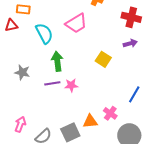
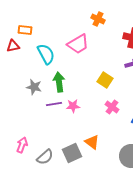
gray star: (22, 72) -> (34, 87), moved
pink cross: (110, 113) -> (112, 107), moved
orange triangle: (90, 121) -> (92, 142), turned 42

